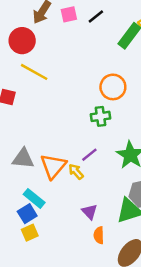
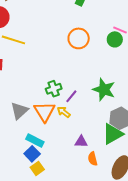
green cross: (100, 116) -> (54, 89), moved
gray triangle: (23, 159) -> (19, 111), turned -36
purple triangle: (89, 212) -> (81, 142), turned -32

